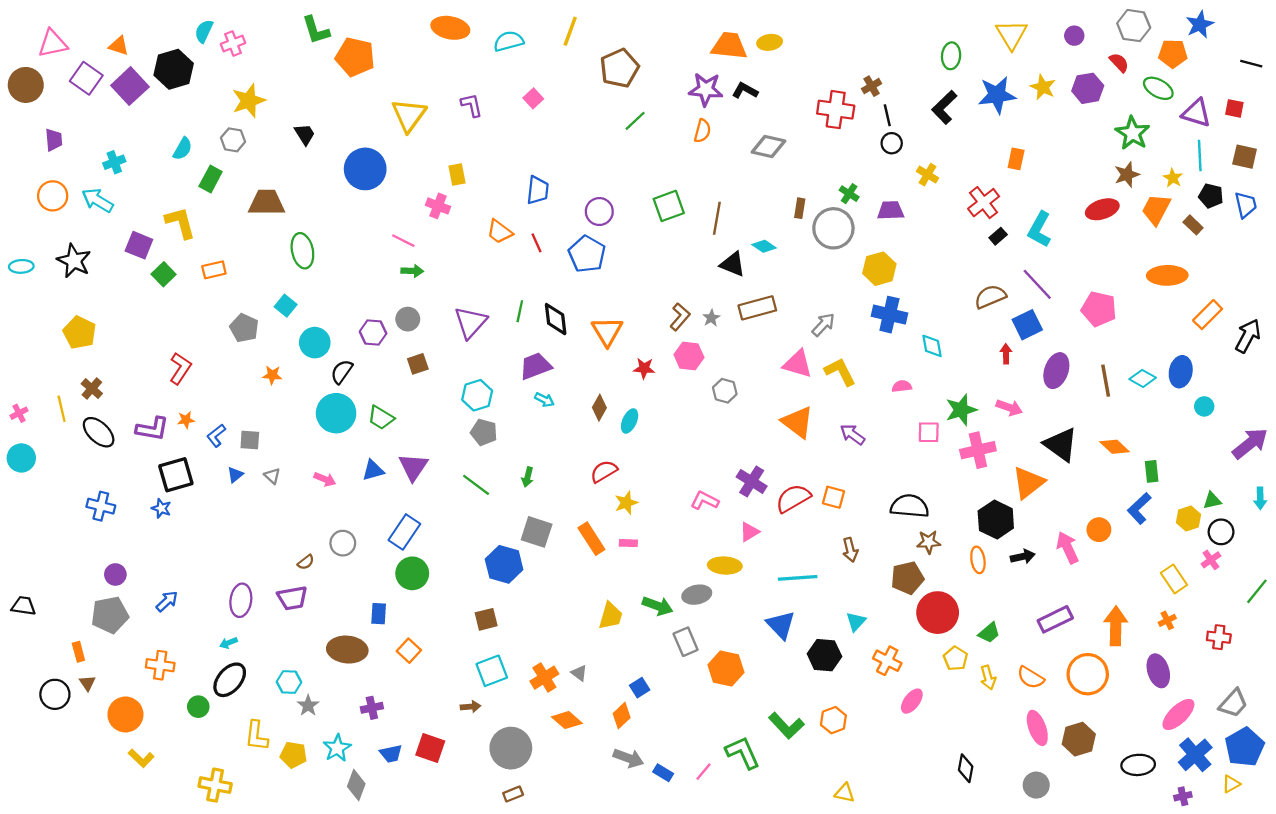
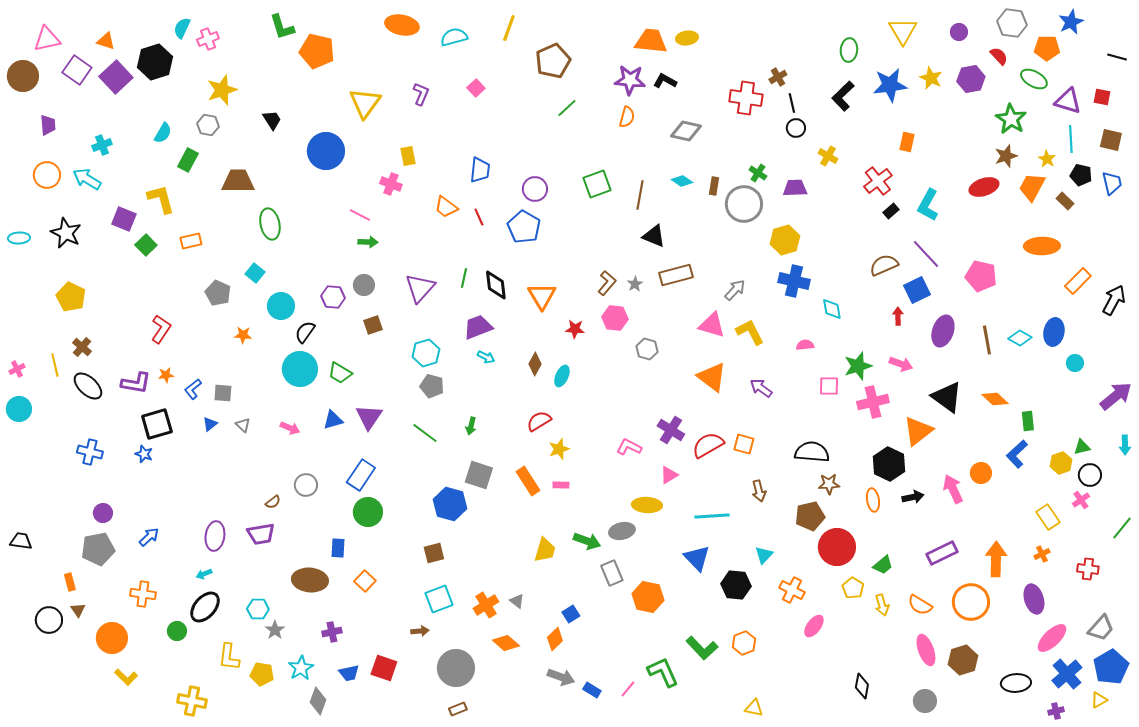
purple L-shape: (472, 105) -> (421, 94), turned 35
cyan diamond: (764, 246) -> (682, 181), moved

